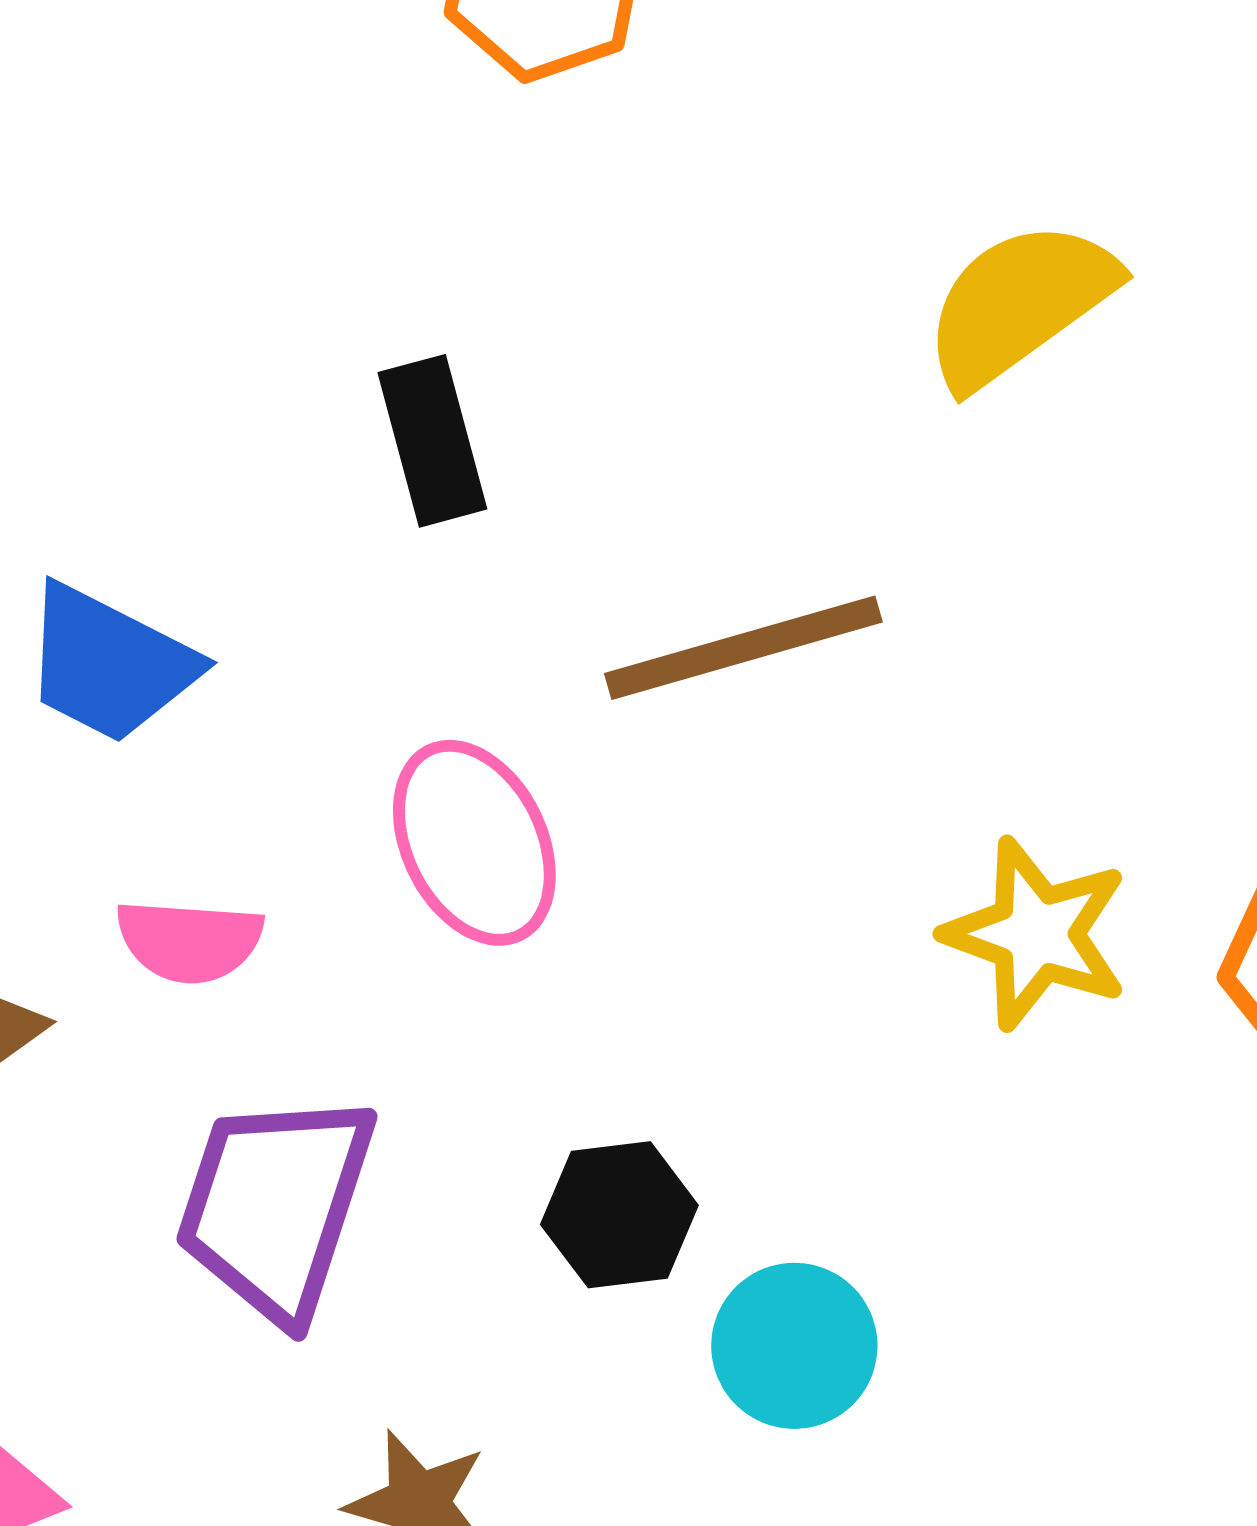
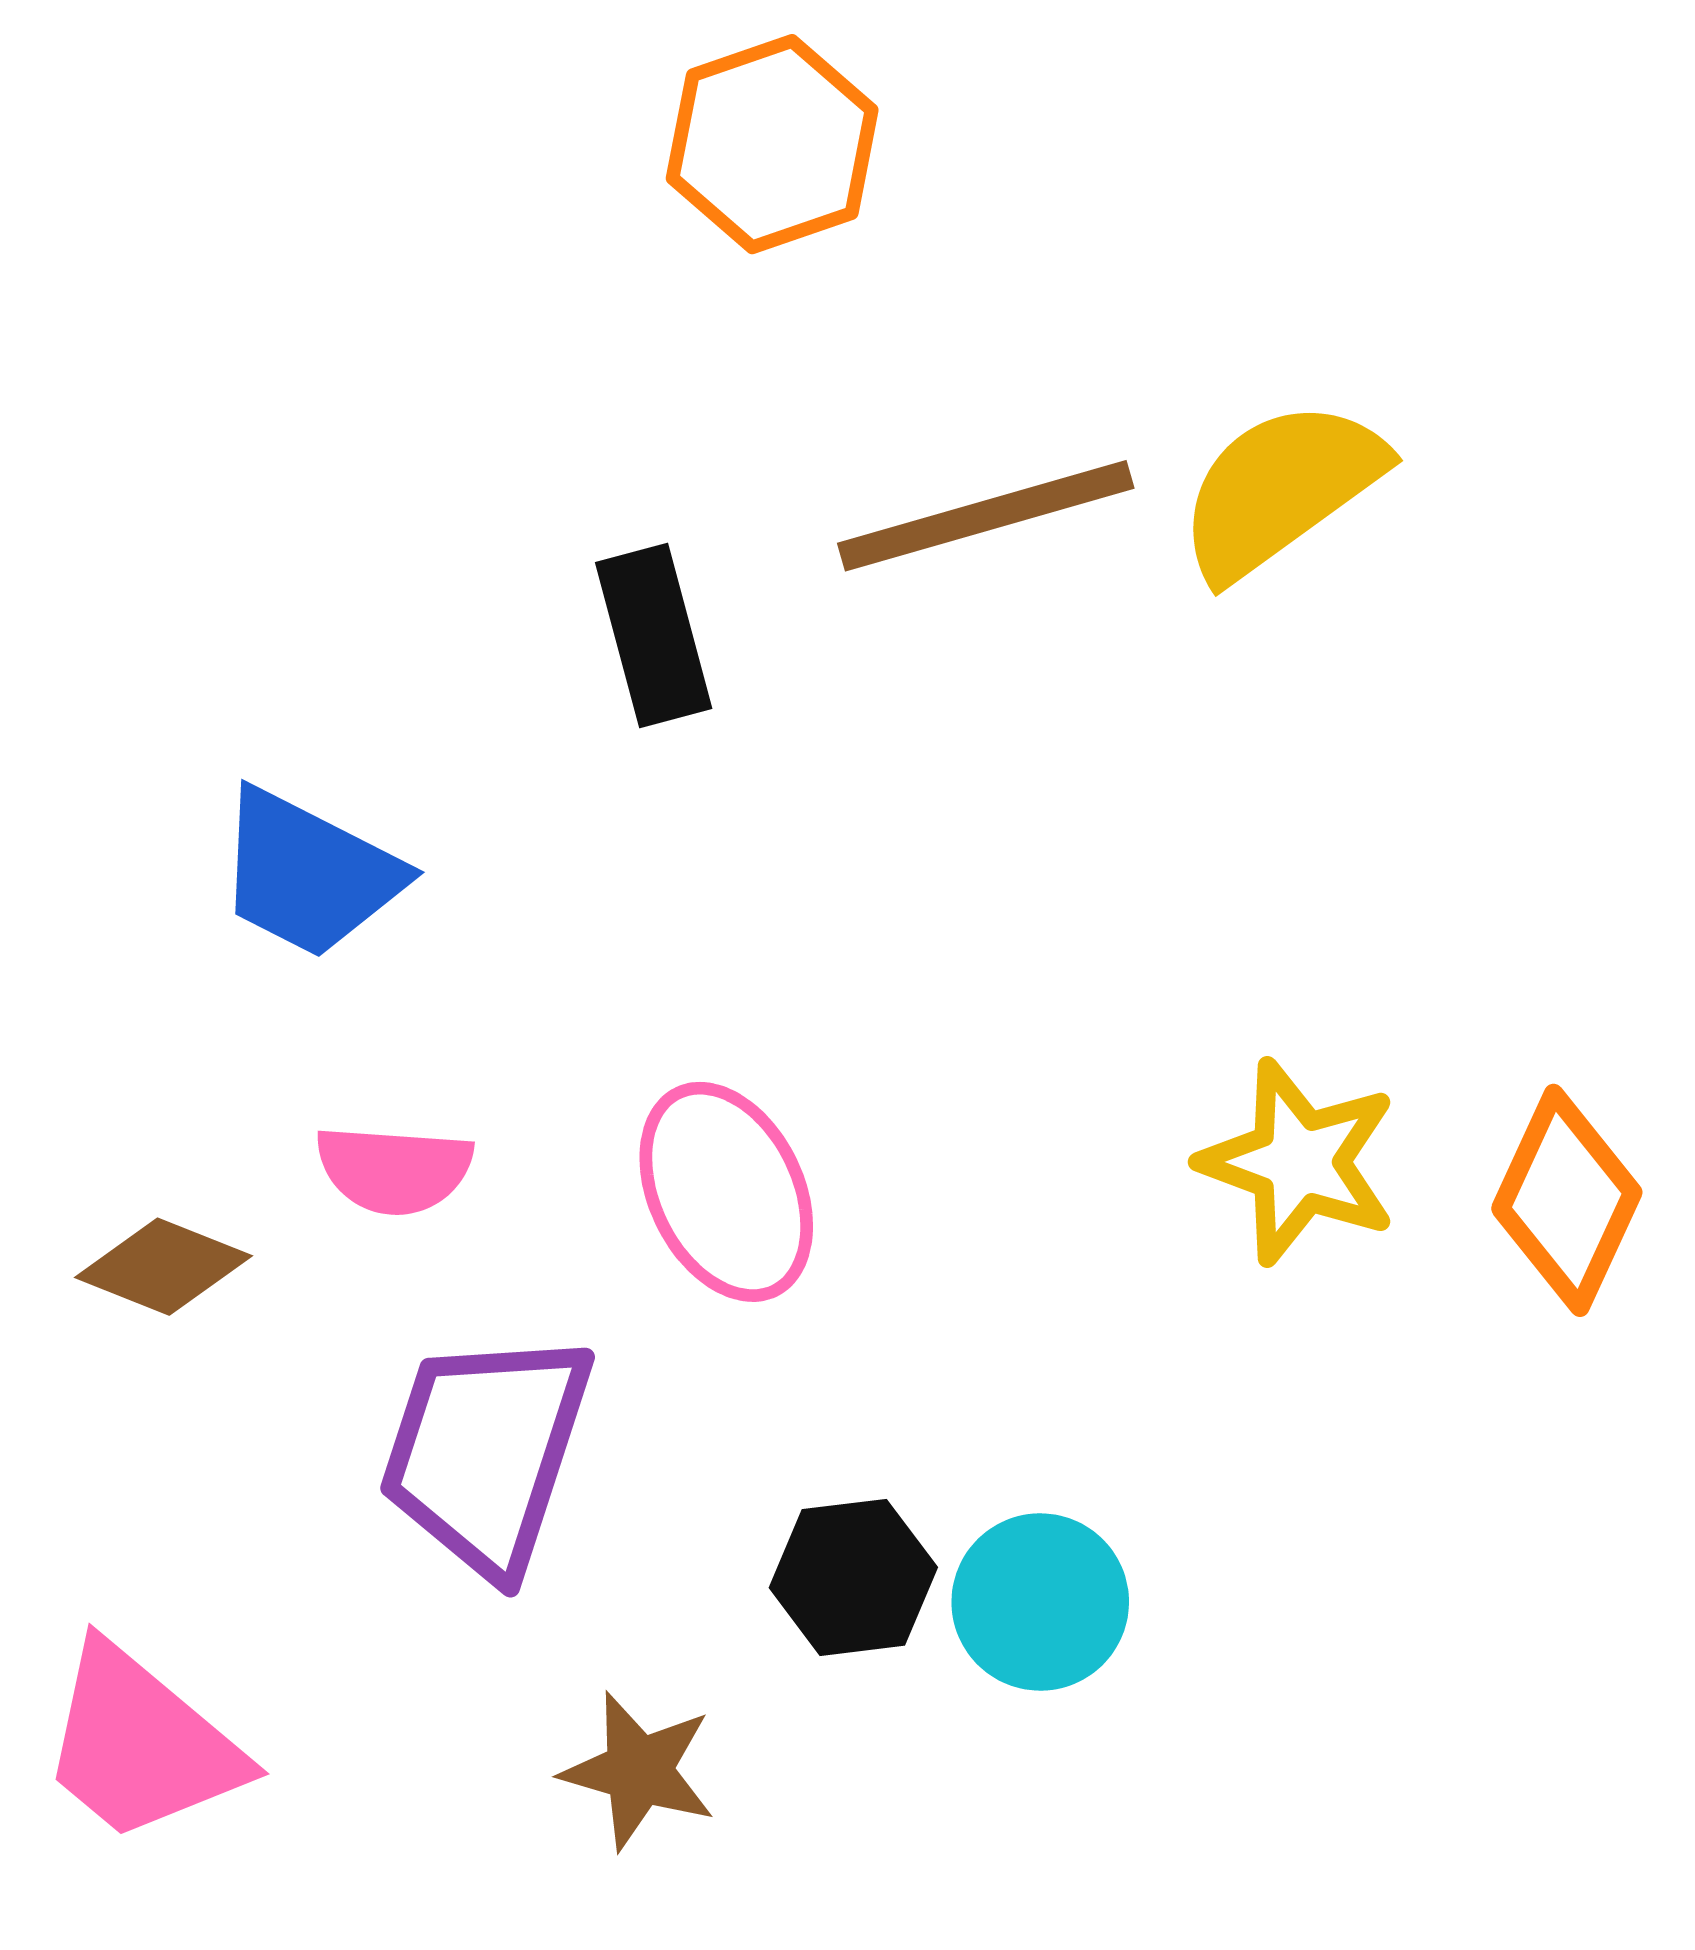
brown line: (743, 648) -> (986, 516), moved
pink ellipse: (474, 843) -> (726, 1192), moved
black hexagon: (619, 1215) -> (853, 1577), moved

